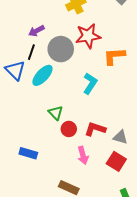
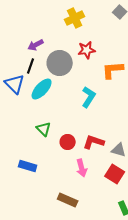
red star: (88, 36) -> (87, 50), size x0.7
green triangle: (56, 113) -> (44, 129), moved

